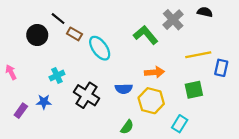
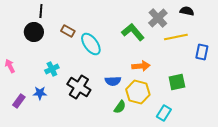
black line: (58, 19) -> (41, 11), moved, turned 56
yellow line: (198, 55) -> (176, 37), moved
blue rectangle: (221, 68) -> (202, 52), moved
green semicircle: (127, 127) -> (120, 107), moved

